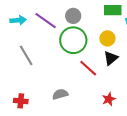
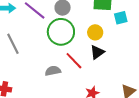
gray semicircle: (60, 94) -> (53, 71), moved

